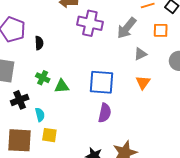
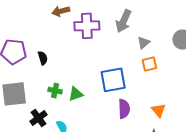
orange square: (161, 30) -> (149, 64), moved
orange triangle: (143, 82) -> (159, 110), moved

